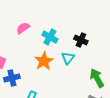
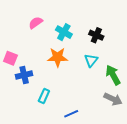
cyan triangle: (68, 58) -> (91, 60), moved
orange star: (44, 61) -> (58, 57), turned 30

